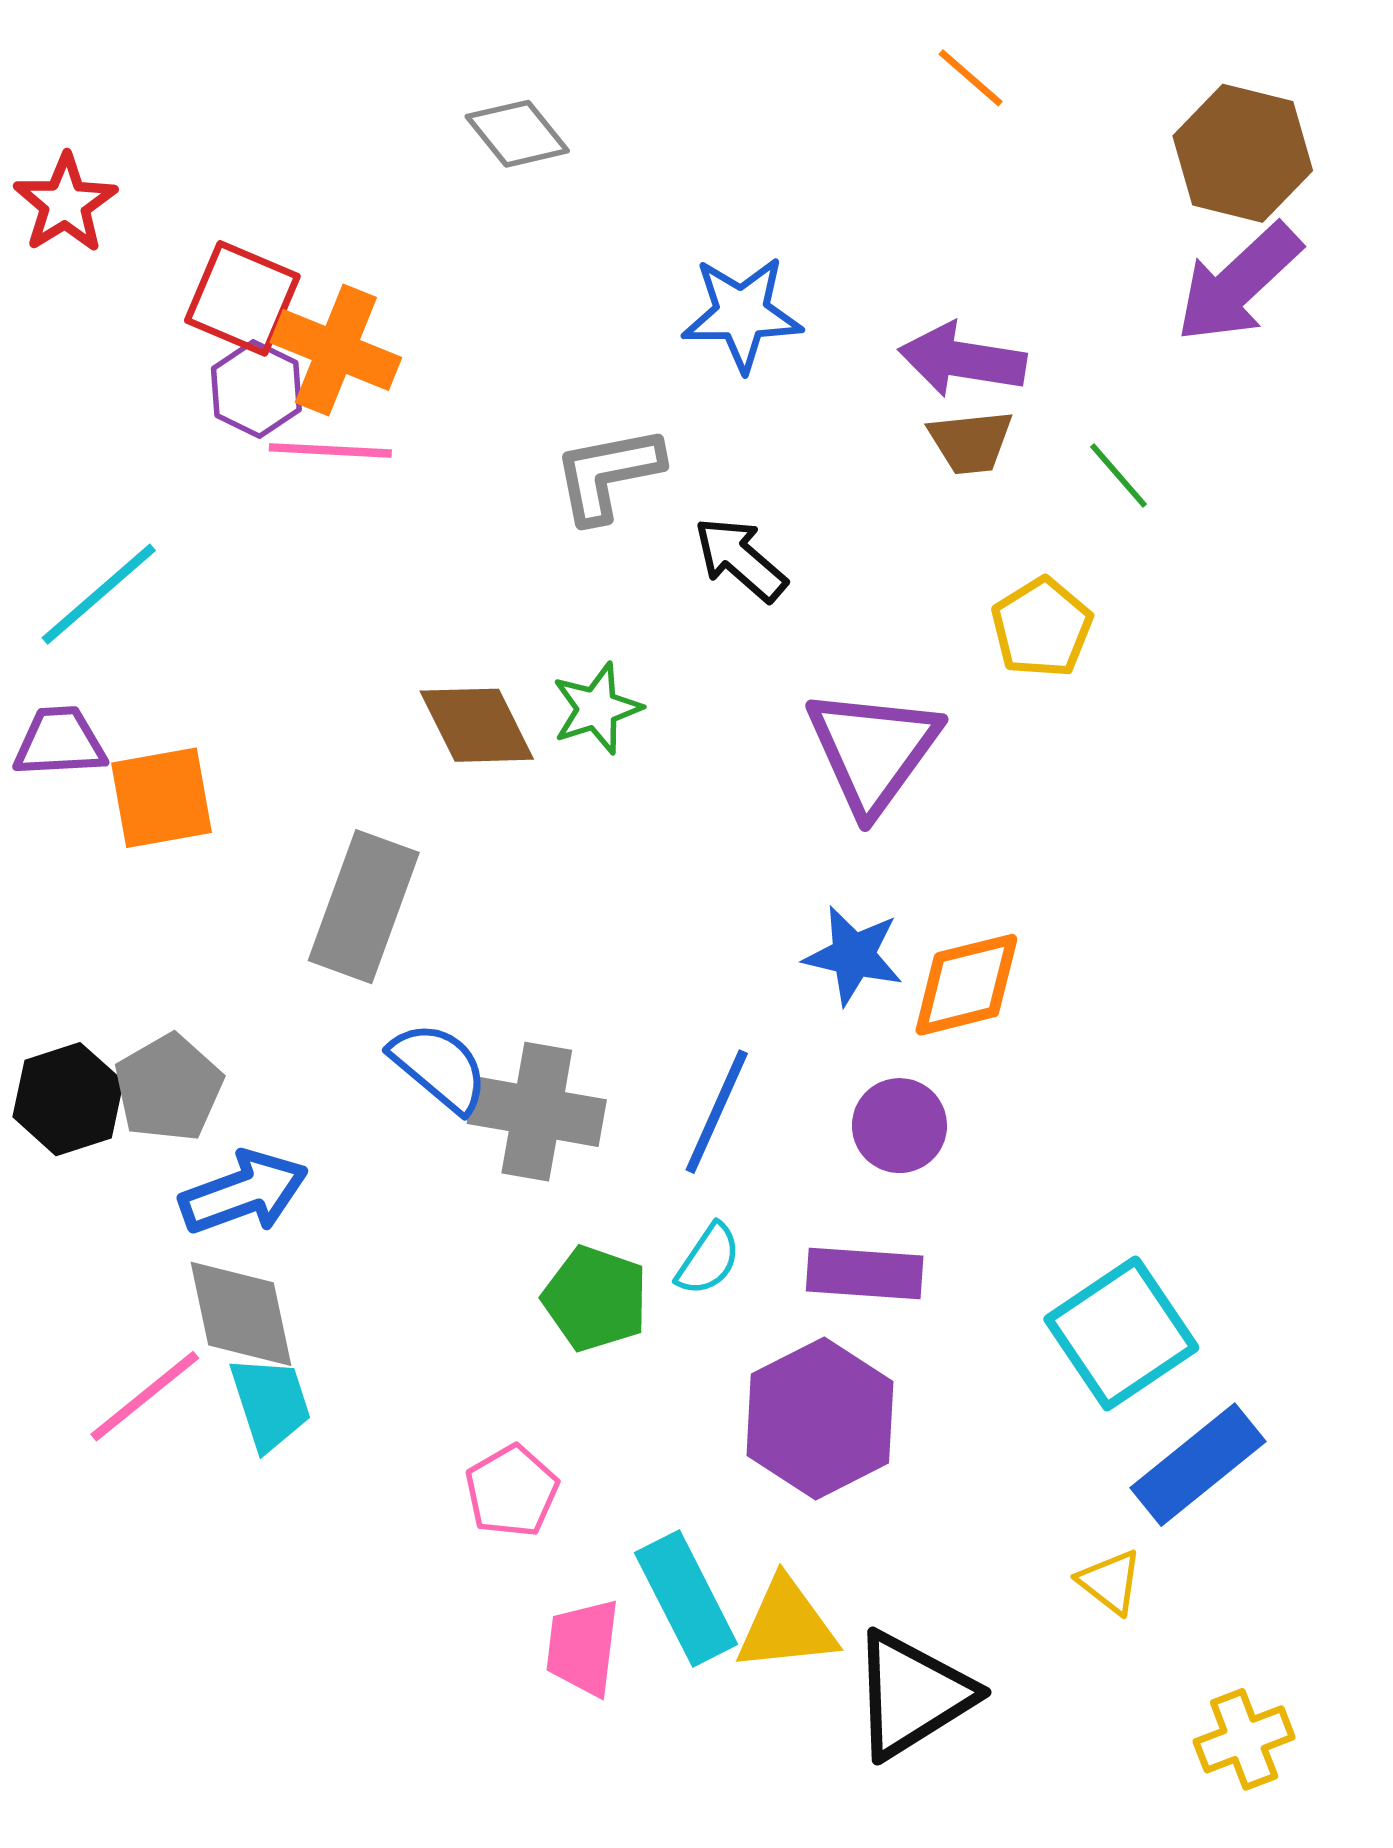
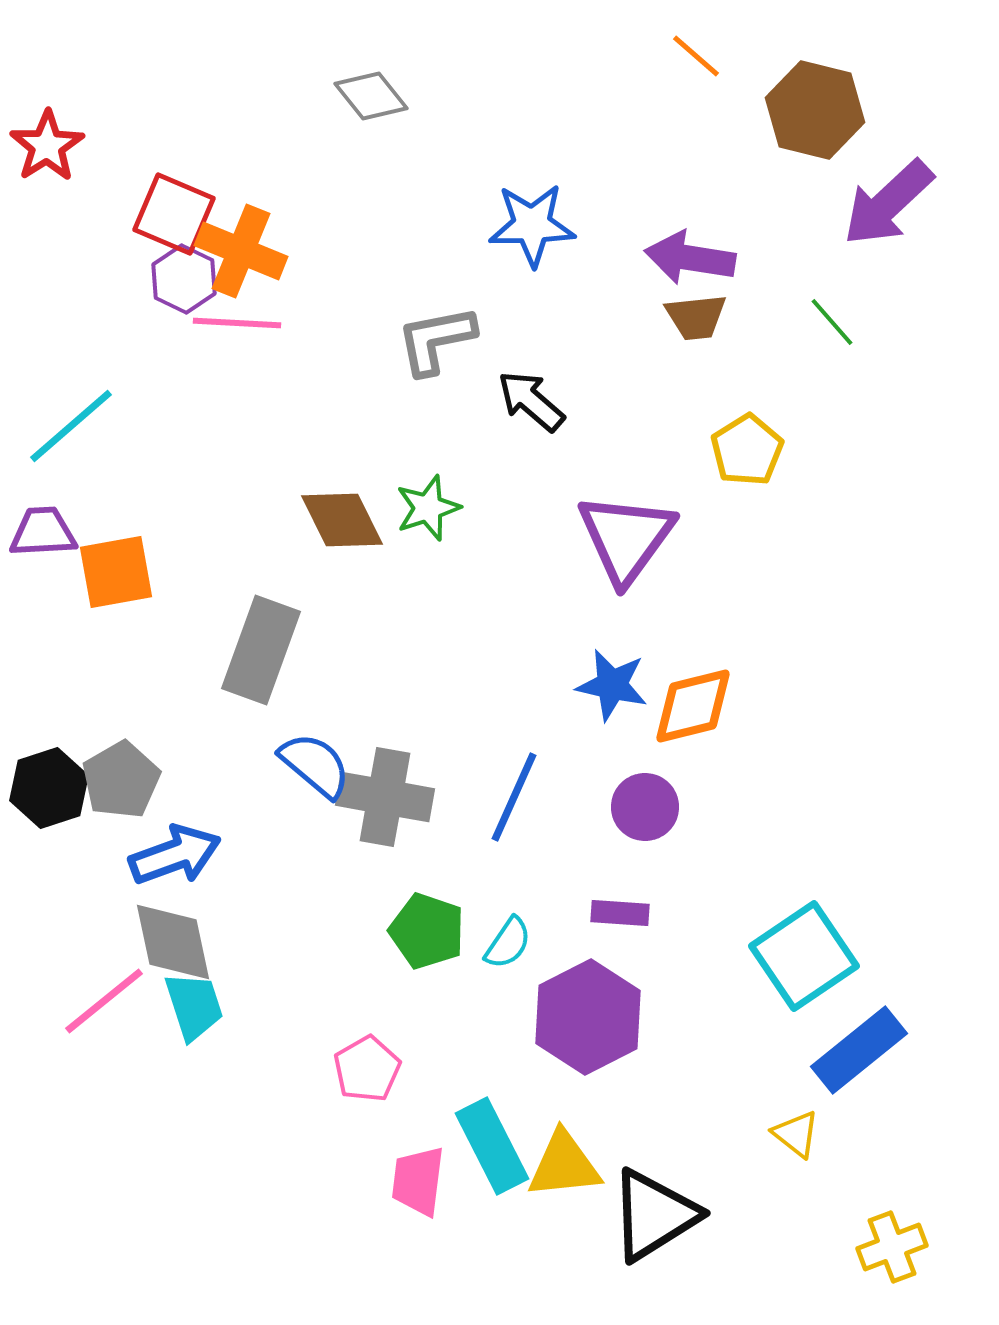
brown hexagon: (1243, 153) -> (815, 110), moved
green line: (1118, 476) -> (832, 322), moved
cyan semicircle: (708, 1259) -> (508, 943), moved
purple rectangle: (865, 1273) -> (620, 913), size x0.7

